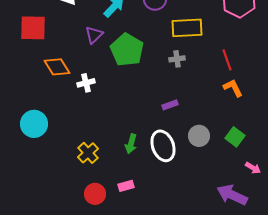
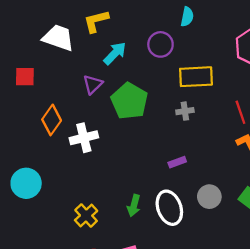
red square: (33, 28) -> (25, 77), size x0.7
orange diamond: (57, 67) -> (52, 120), turned 68
white cross: (86, 83) -> (84, 138), size x1.4

